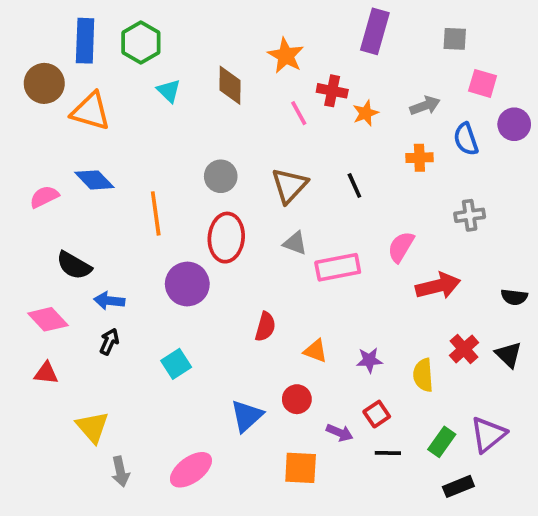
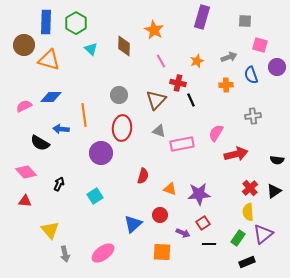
red cross: (332, 91) -> (178, 83), moved
blue diamond: (94, 180) -> (51, 97), turned -45
blue arrow: (109, 301) -> (61, 129), moved
black triangle: (509, 355) -> (274, 191), turned 42
purple star: (369, 360) -> (199, 194), size x1.6
yellow semicircle: (423, 375) -> (248, 212), moved

